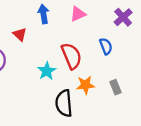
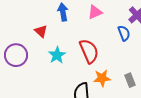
blue semicircle: (106, 46) -> (124, 33), moved
cyan star: (47, 71) -> (57, 55), moved

